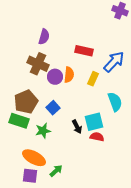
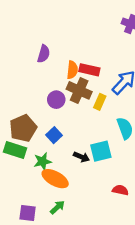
brown cross: (38, 64) -> (79, 90), moved
orange semicircle: (69, 75) -> (72, 70), moved
black arrow: (77, 127) -> (81, 157), turned -40
red semicircle: (97, 137) -> (120, 190), moved
orange ellipse: (34, 158) -> (55, 179), moved

